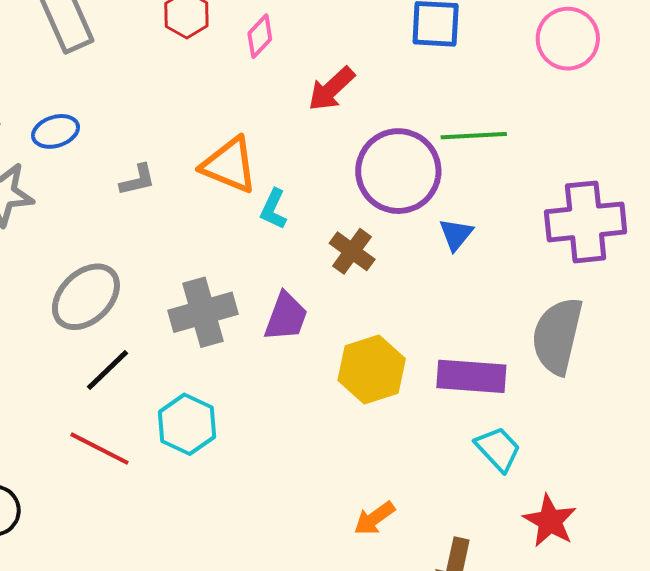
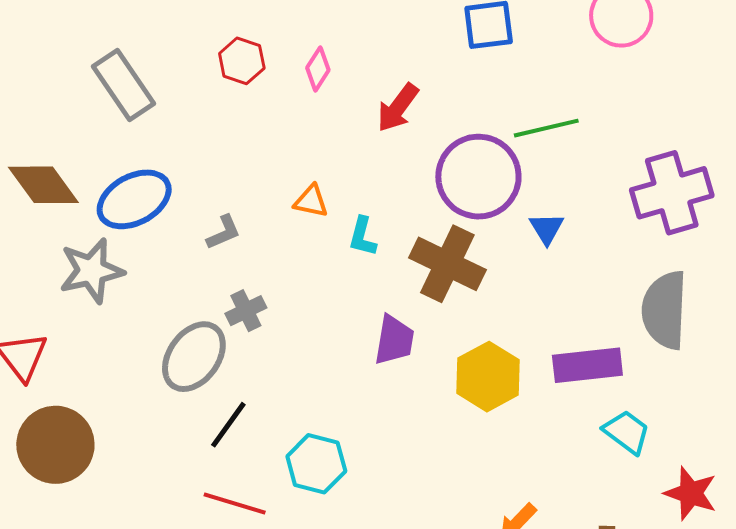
blue ellipse: (56, 131) -> (134, 199), size x1.6
orange triangle: (229, 165) -> (311, 201), size x0.6
brown cross: (352, 251) -> (447, 264), size x1.6
gray cross: (203, 312) -> (246, 311), moved, size x0.6

